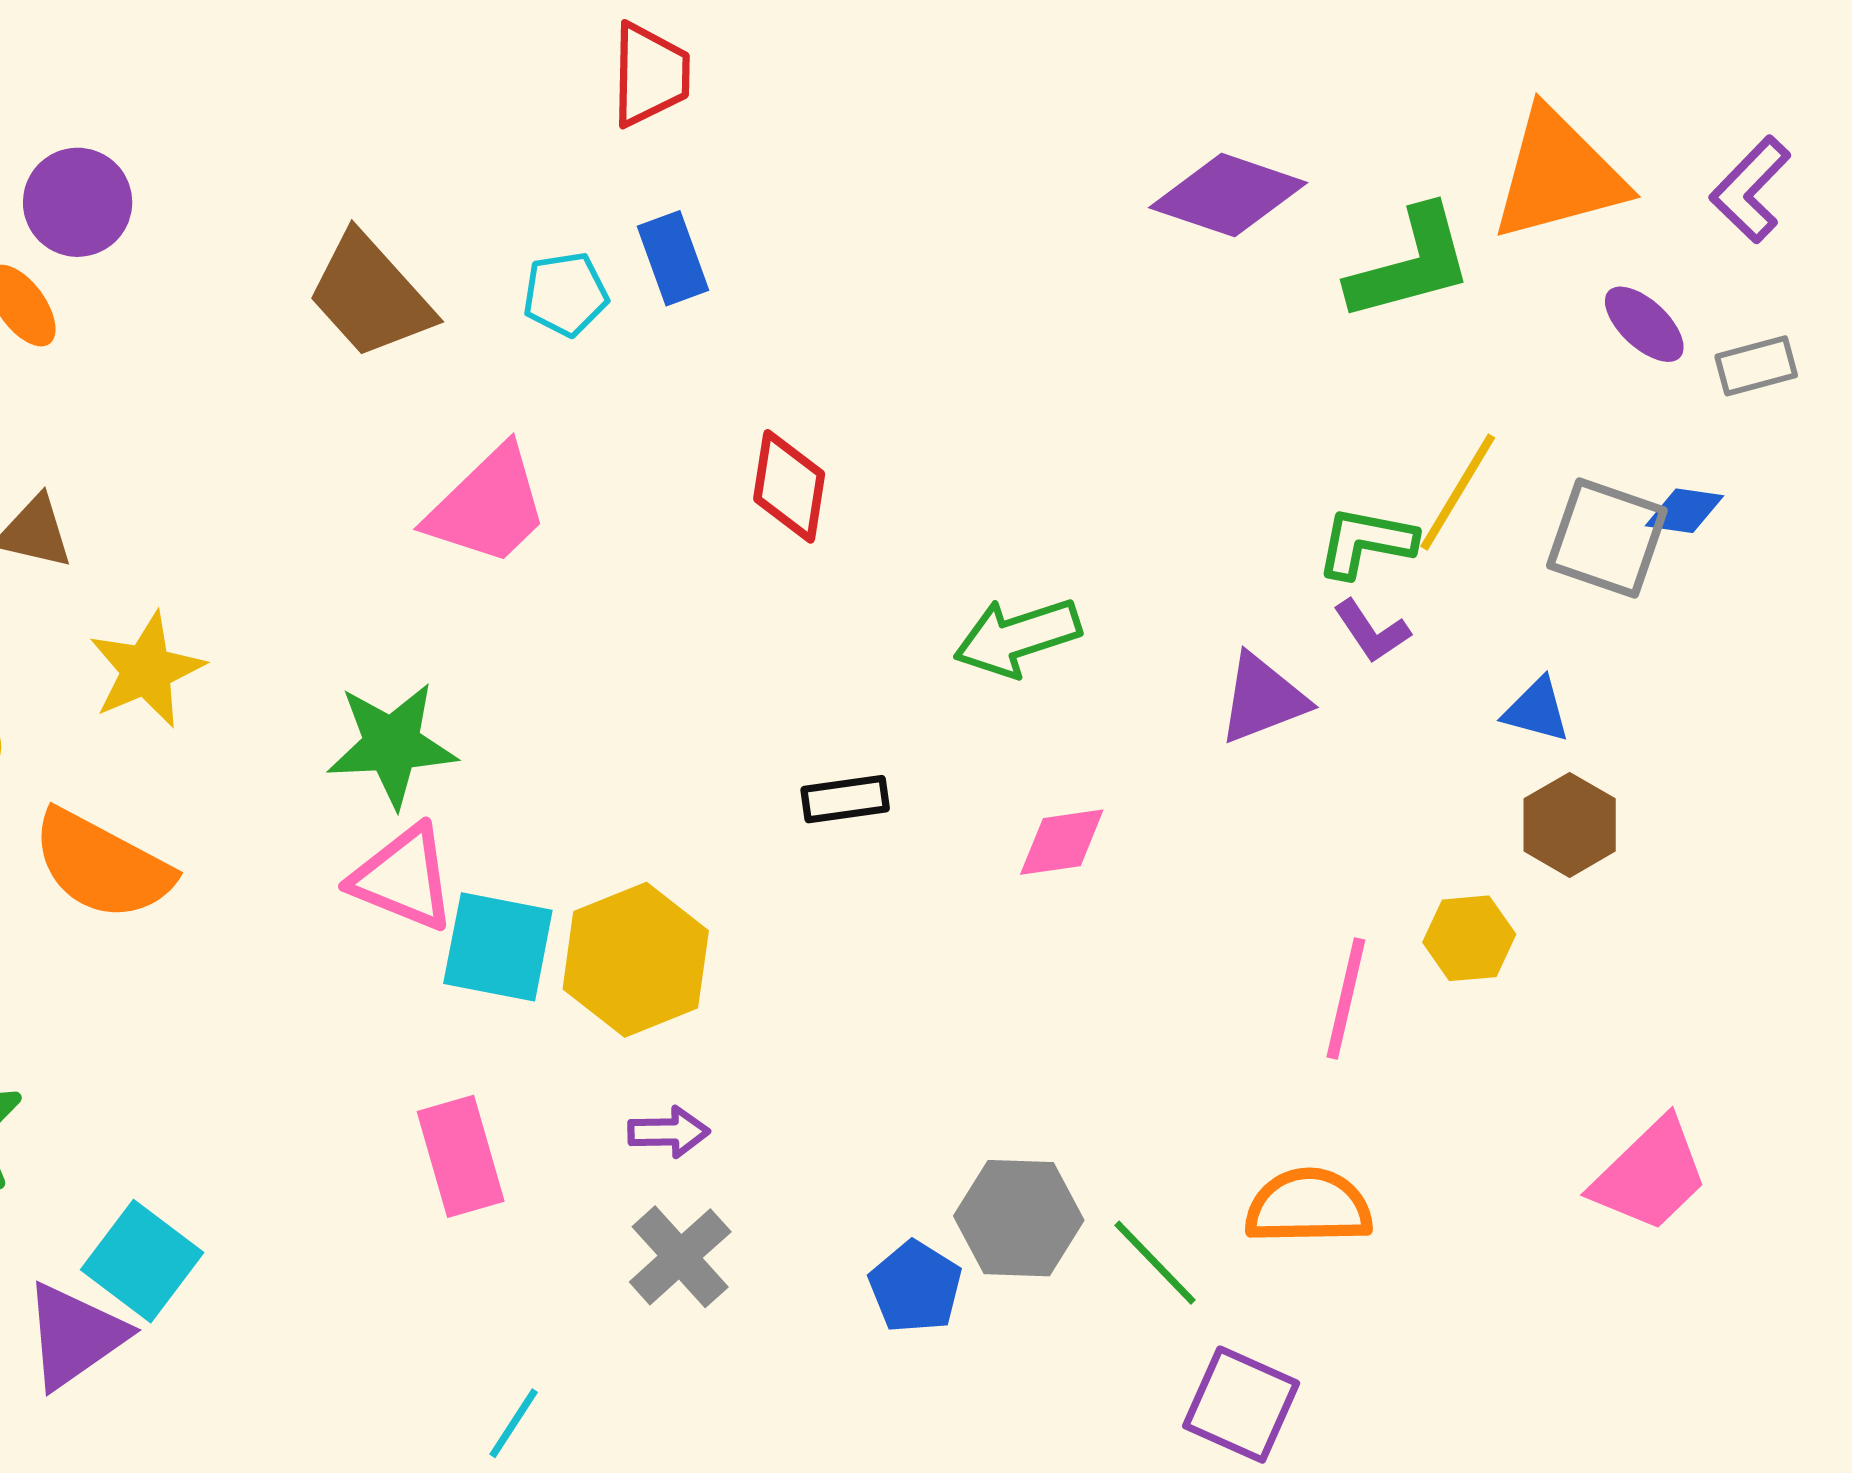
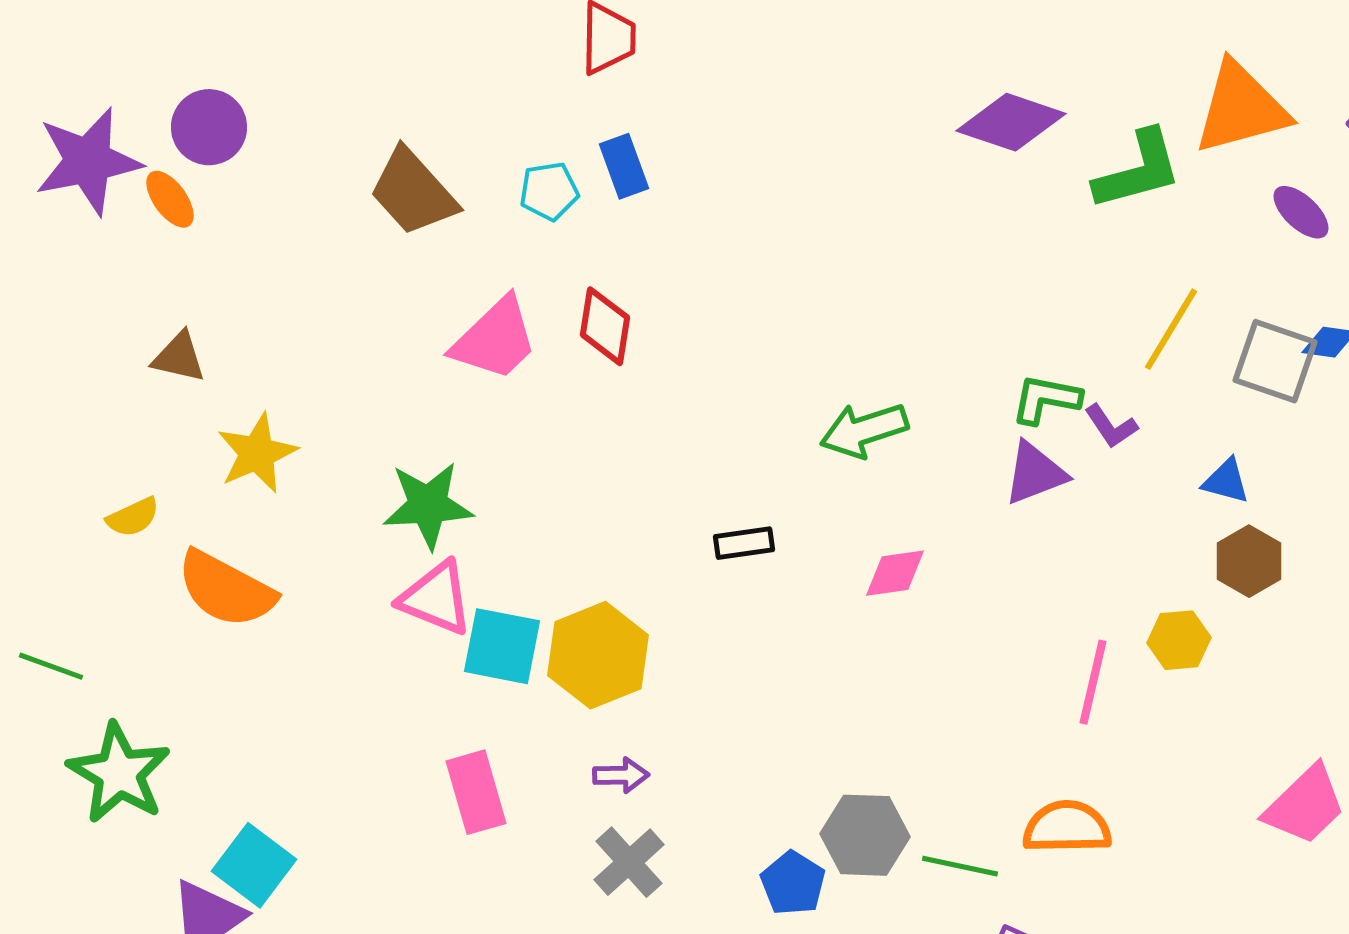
red diamond: (789, 486) -> (605, 326), moved
green L-shape: (1366, 542) -> (1046, 399), moved
green line: (1155, 1263) -> (960, 866), turned -34

